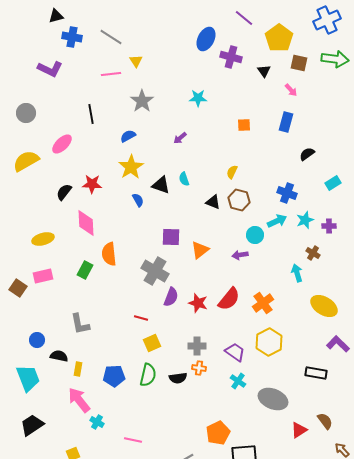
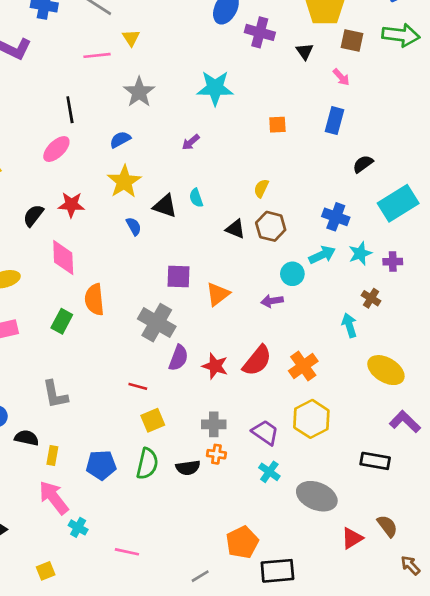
cyan star: (198, 98) -> (215, 88), size x1.5
pink ellipse: (62, 144) -> (56, 149), moved
cyan rectangle: (333, 183) -> (398, 203), size x1.8

